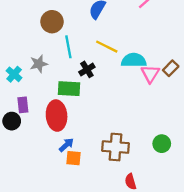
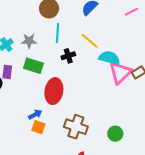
pink triangle: (150, 74) -> (120, 73), size x1.4
green rectangle: (69, 89) -> (33, 66), moved
red ellipse: (57, 116) -> (54, 91), moved

